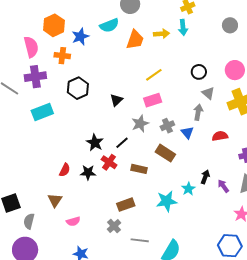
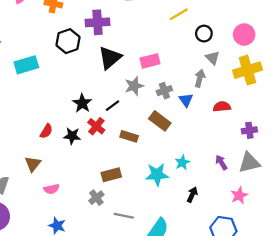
yellow line: (154, 75) -> (179, 14), moved
purple cross: (35, 77) -> (98, 22), moved
black triangle: (116, 100) -> (110, 58), size x1.6
black arrow: (205, 177) -> (192, 195), moved

